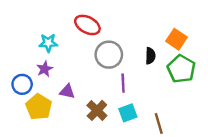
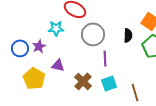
cyan star: (48, 43) -> (56, 28), moved
blue circle: (22, 84) -> (20, 48), moved

